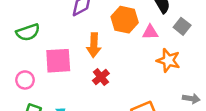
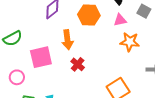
gray square: (182, 26) -> (144, 11), moved
pink triangle: (150, 32) -> (120, 20), moved

